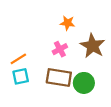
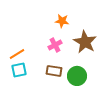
brown rectangle: (59, 77) -> (54, 71), size x0.7

